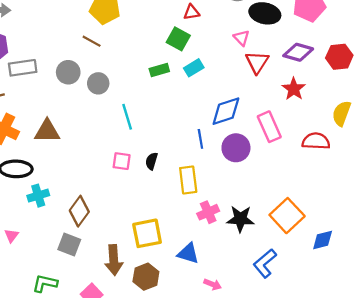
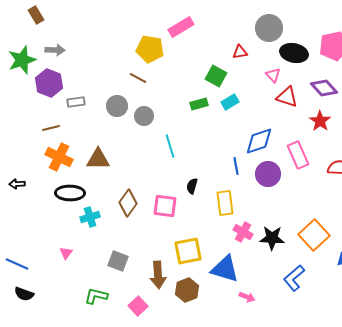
red triangle: (192, 12) -> (240, 52), moved
purple diamond: (298, 52) -> (324, 88), turned 32
red triangle: (257, 62) -> (287, 97), turned -45
gray rectangle: (23, 68) -> (76, 102), size x0.7
pink square: (122, 161) -> (165, 206), moved, size x1.4
brown diamond: (79, 211) -> (128, 203), moved
pink cross: (208, 212) -> (243, 232), turned -36
blue triangle: (188, 253) -> (225, 269), size x1.4

